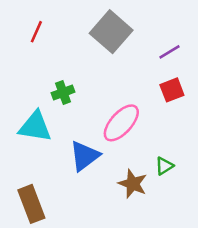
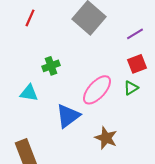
cyan triangle: (35, 127) -> (29, 93), size x0.7
green triangle: (164, 166) -> (131, 88), moved

